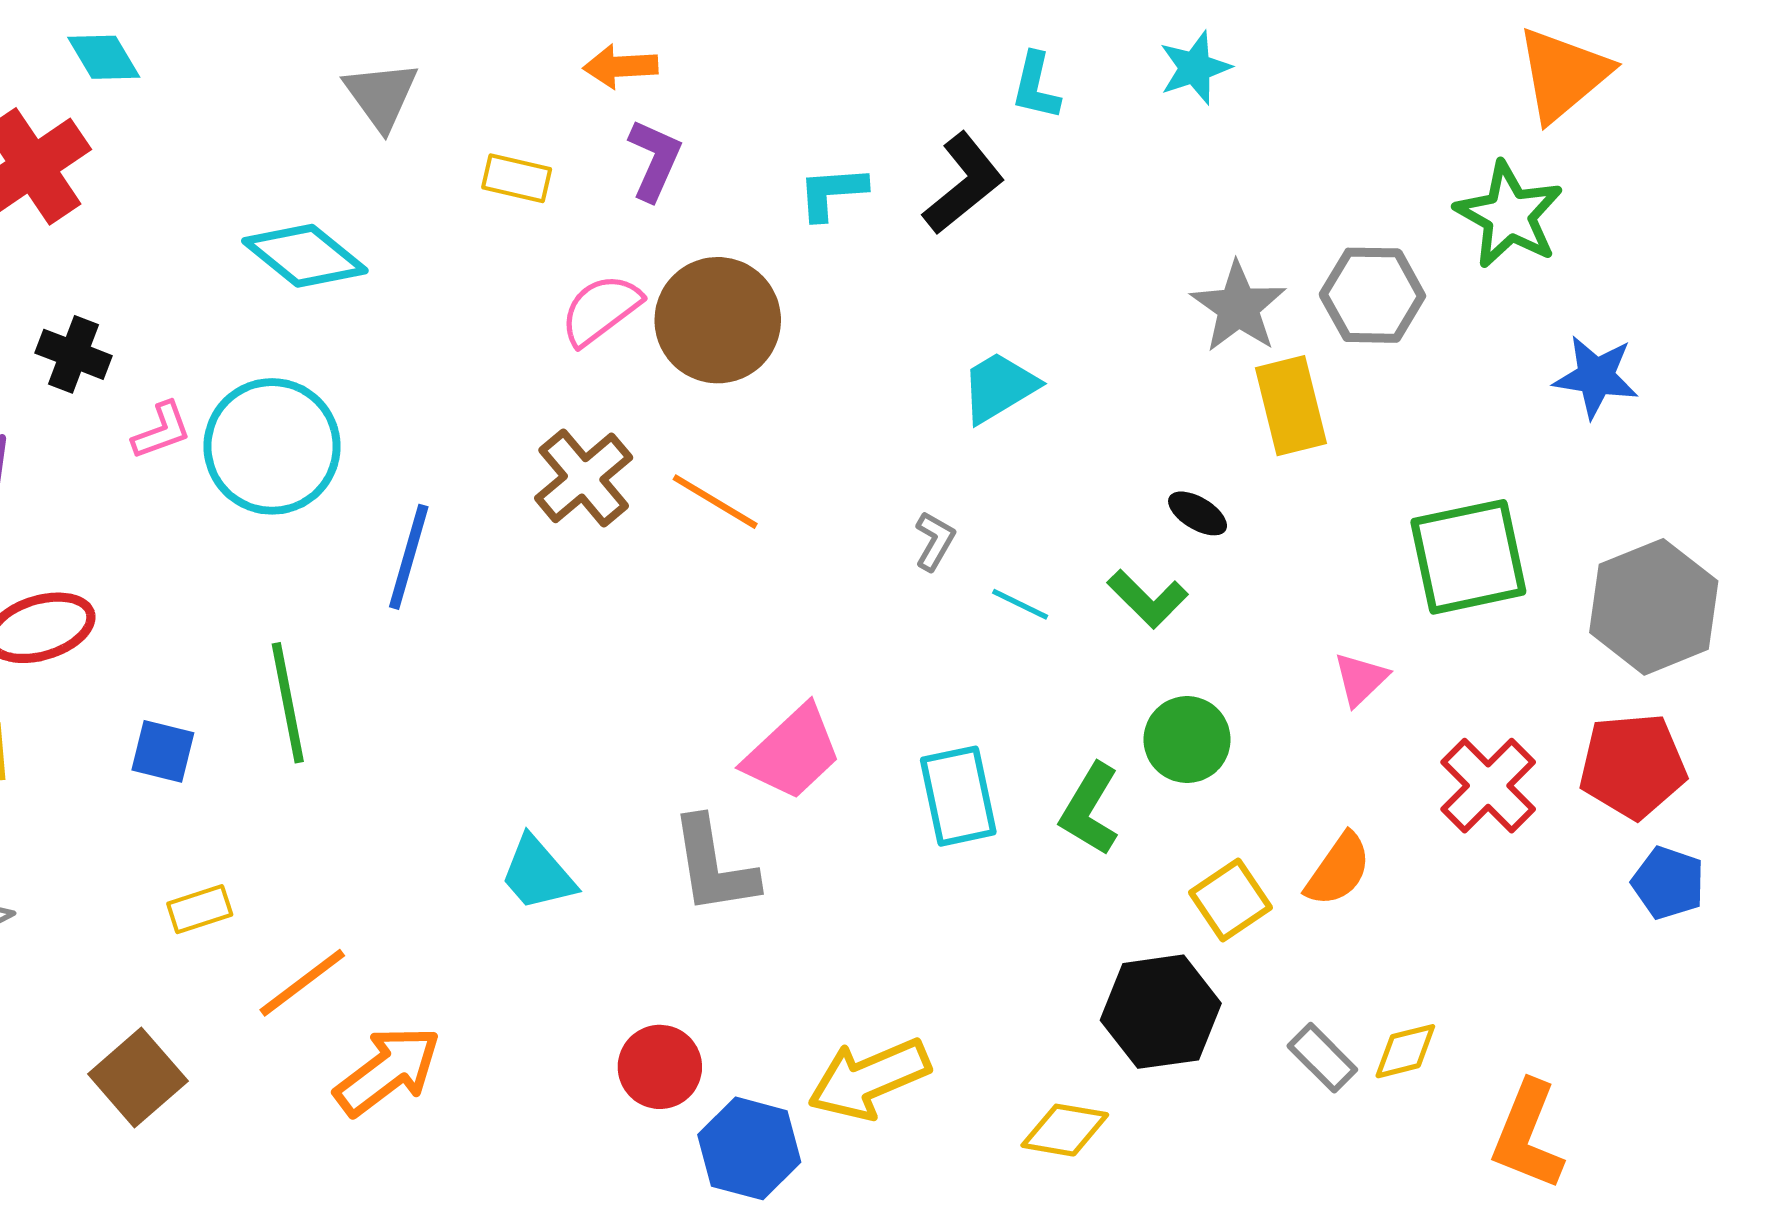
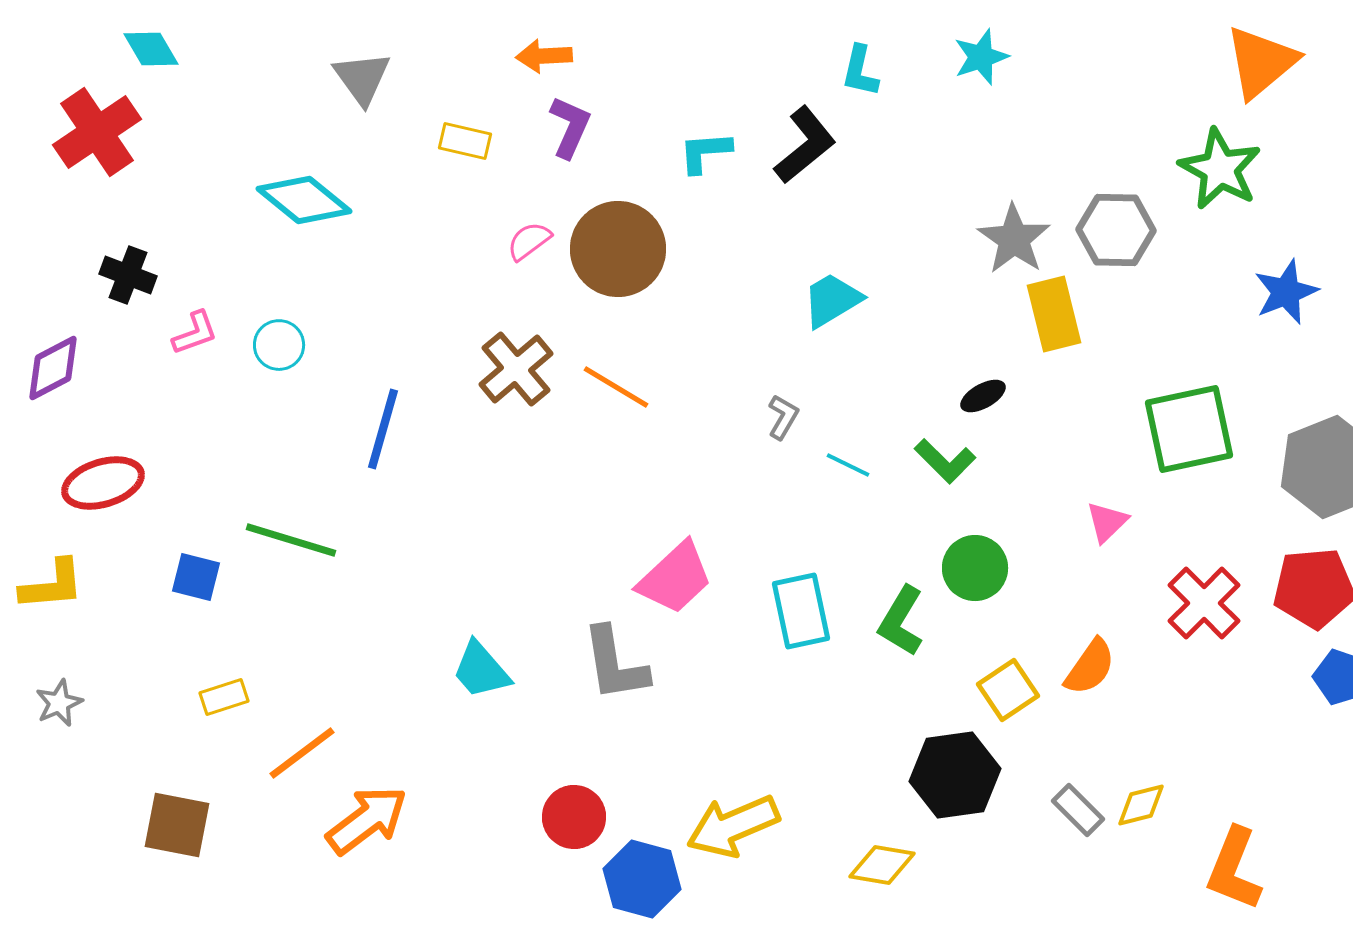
pink semicircle: (601, 310) -> (529, 241), size x0.7
blue star: (1596, 377) -> (1286, 292), turned -30
cyan circle: (272, 446) -> (279, 345), size x0.5
black ellipse: (1198, 513) -> (983, 396), turned -60
green line: (288, 703) -> (291, 540), turned -62
brown square: (138, 1077) -> (177, 825), turned -38

